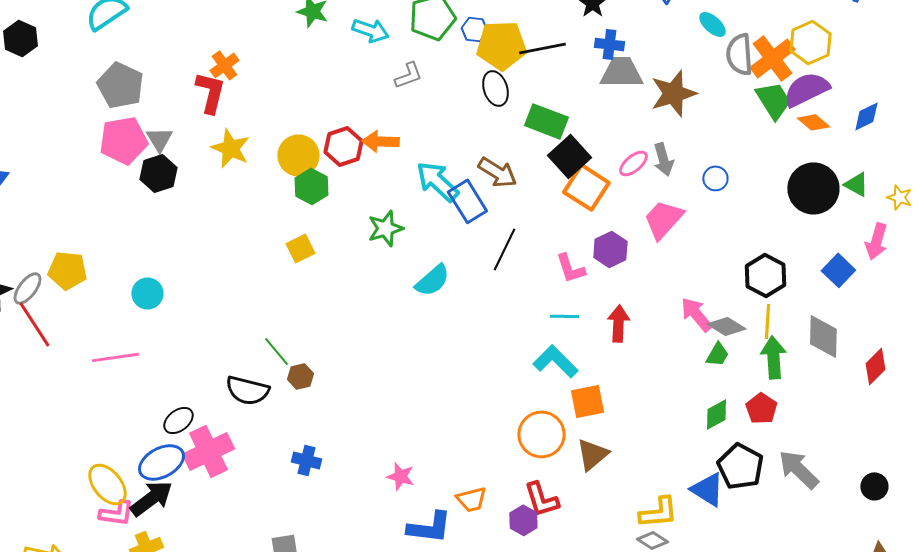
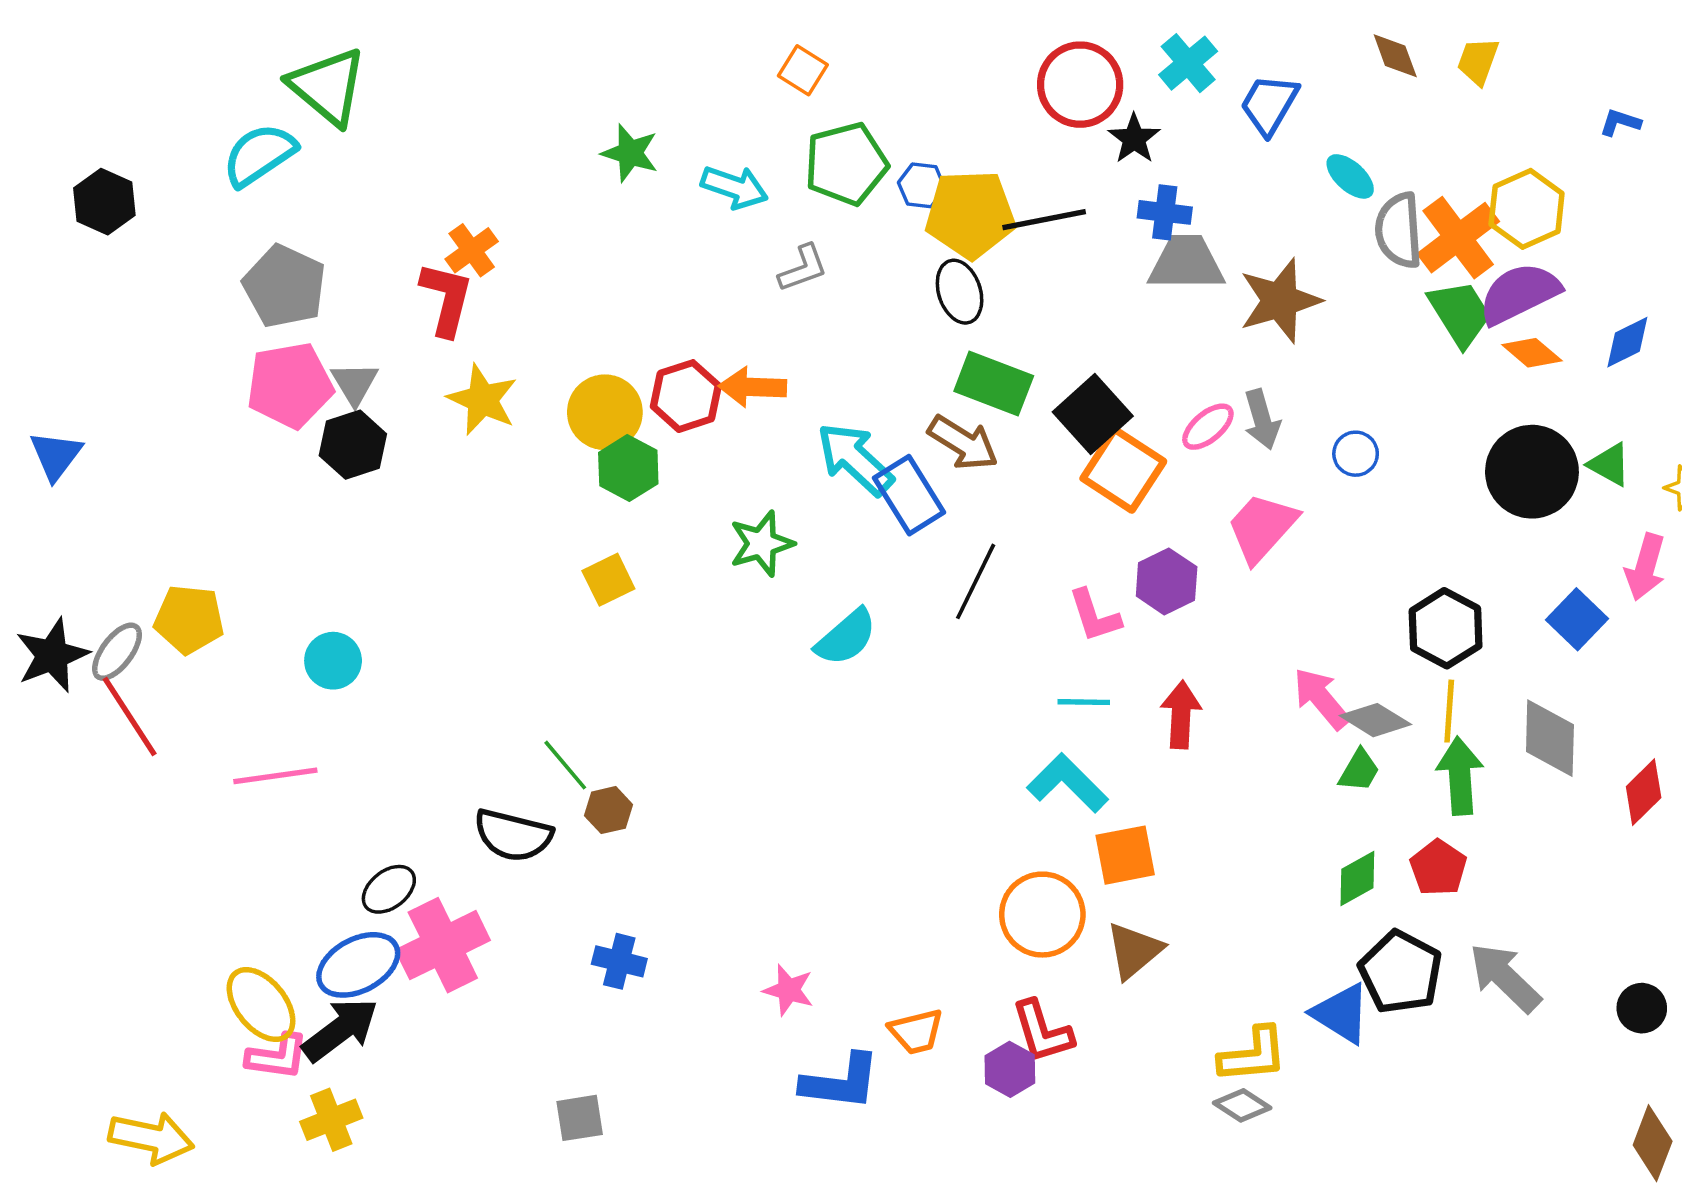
green rectangle: (546, 121) -> (994, 383), moved

